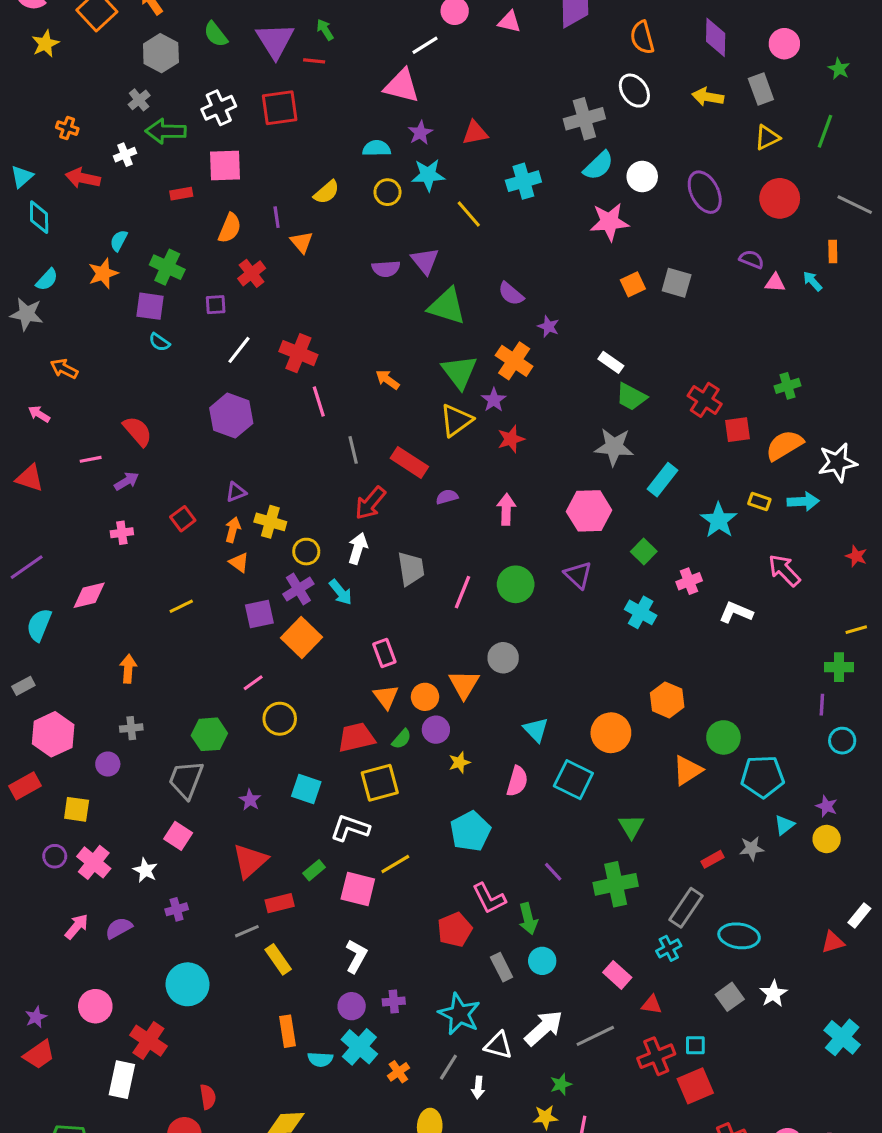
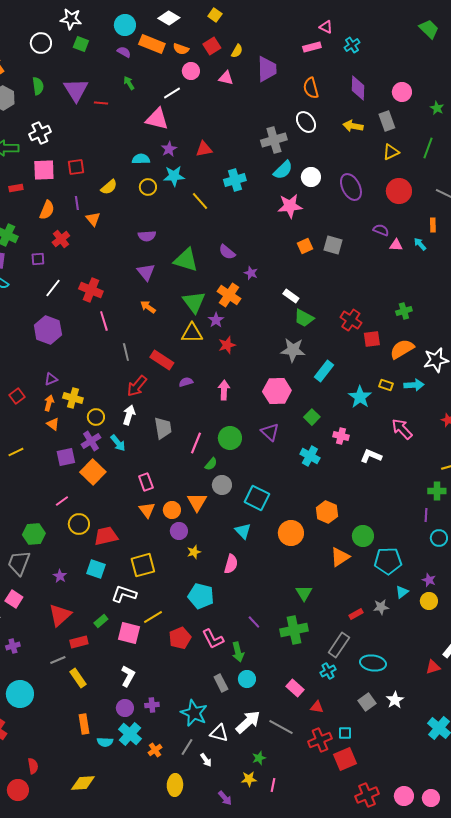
green arrow: (325, 30) -> (129, 83), moved
green semicircle: (216, 34) -> (38, 86), turned -150
red square: (280, 108) -> (76, 167), moved, size x0.7
purple triangle: (425, 261) -> (146, 272), moved
yellow triangle: (456, 420) -> (192, 333), turned 35
pink cross: (689, 581) -> (341, 436), turned 35
red trapezoid: (356, 737) -> (106, 536), moved
green semicircle: (402, 739) -> (211, 464), moved
cyan square: (573, 780) -> (257, 498), moved
cyan pentagon: (470, 831) -> (201, 596), turned -30
red pentagon: (455, 930) -> (180, 638), moved
gray line: (595, 1036) -> (281, 727), turned 55
white arrow: (478, 1087) -> (206, 760), turned -40

